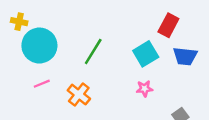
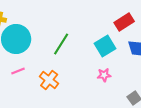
red rectangle: (168, 25) -> (124, 22), turned 30

